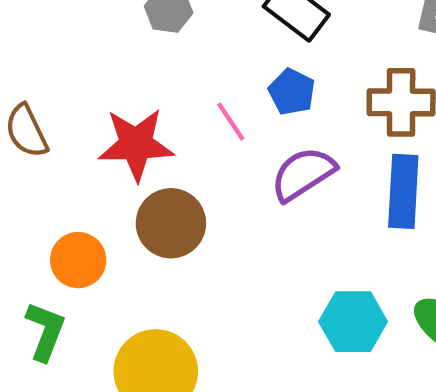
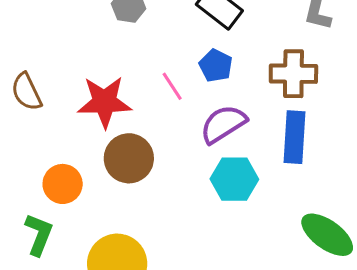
cyan hexagon: (353, 322) -> (234, 179), moved

